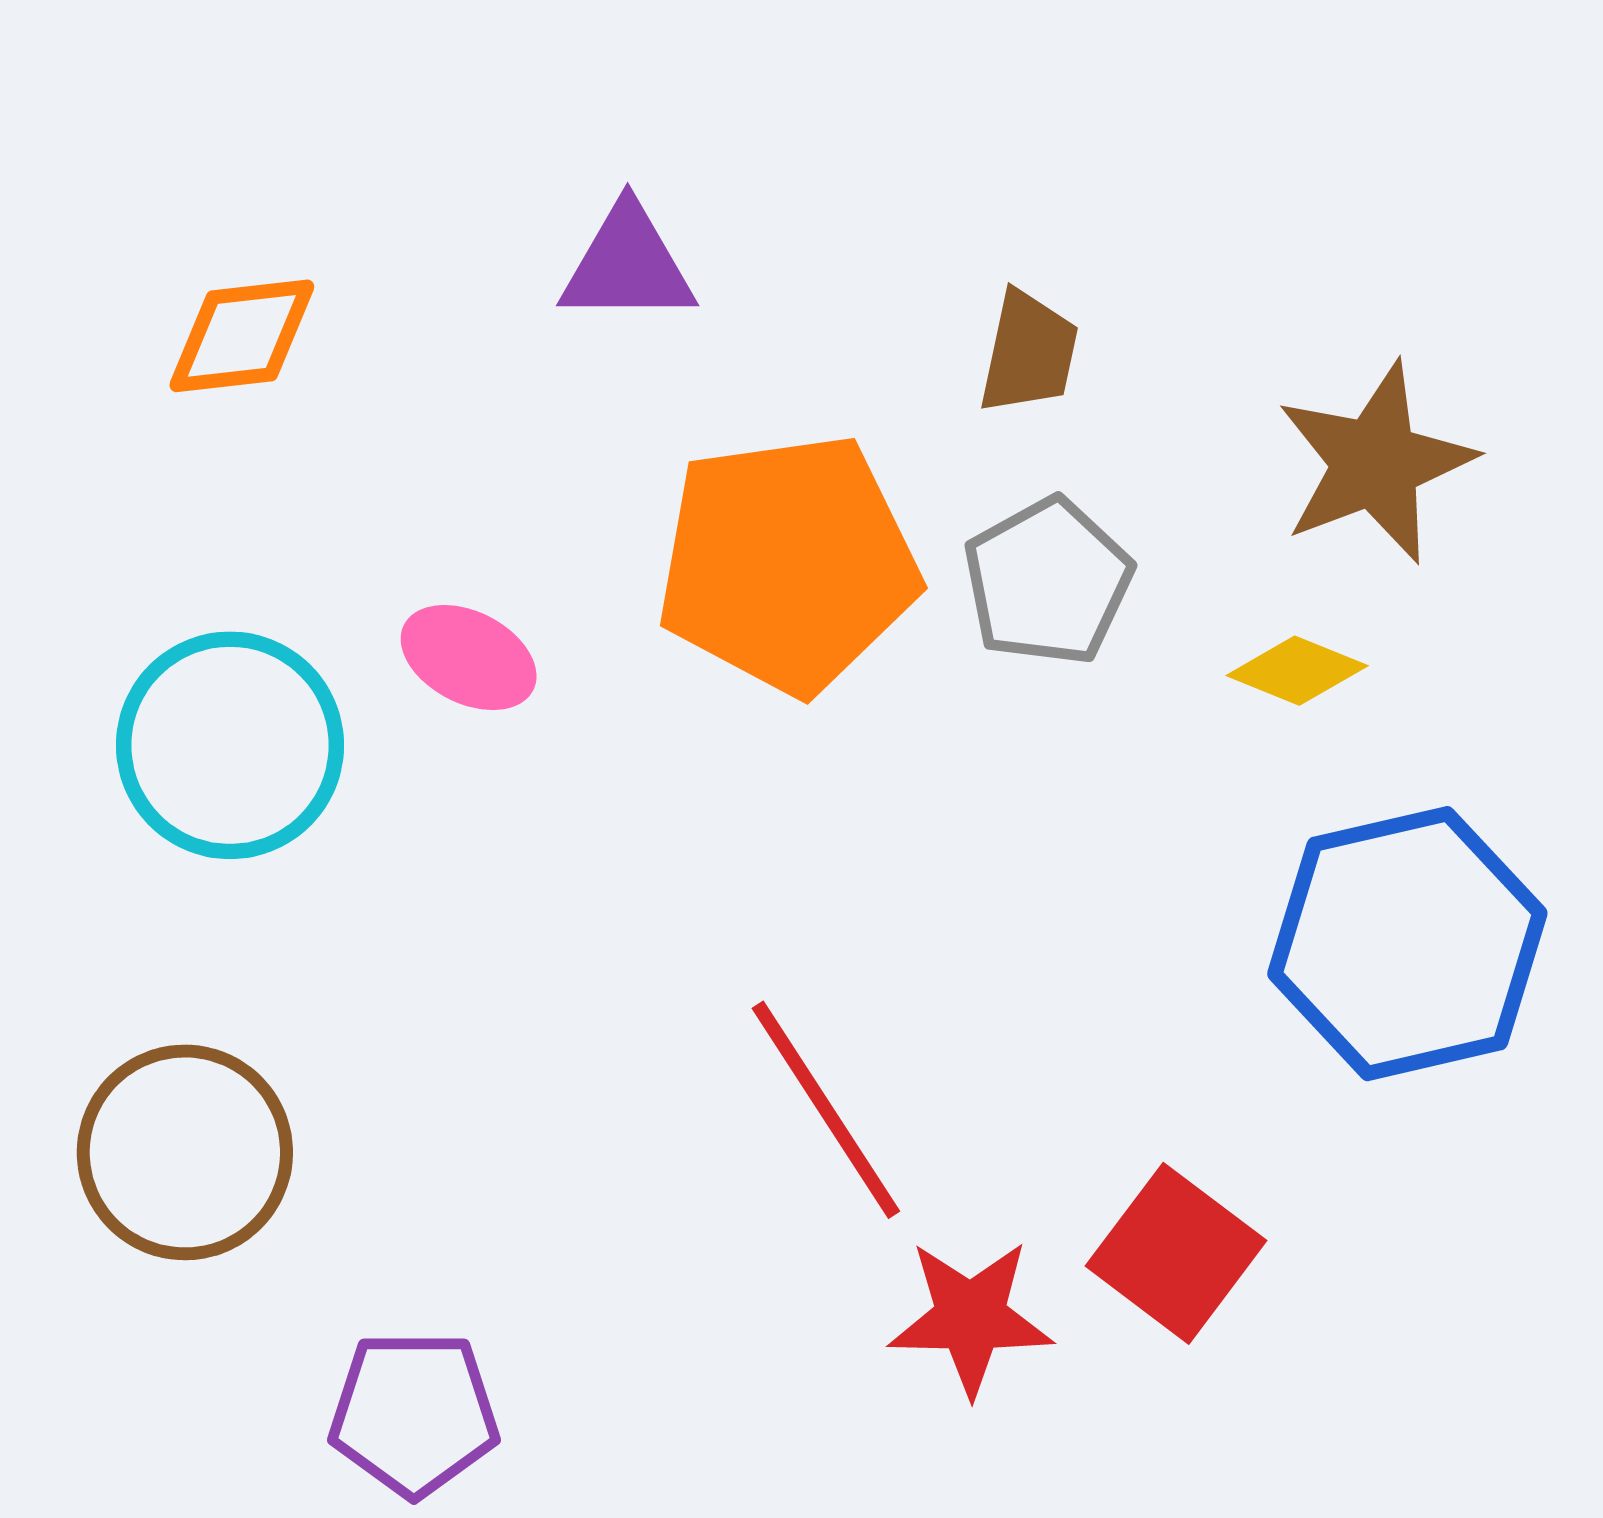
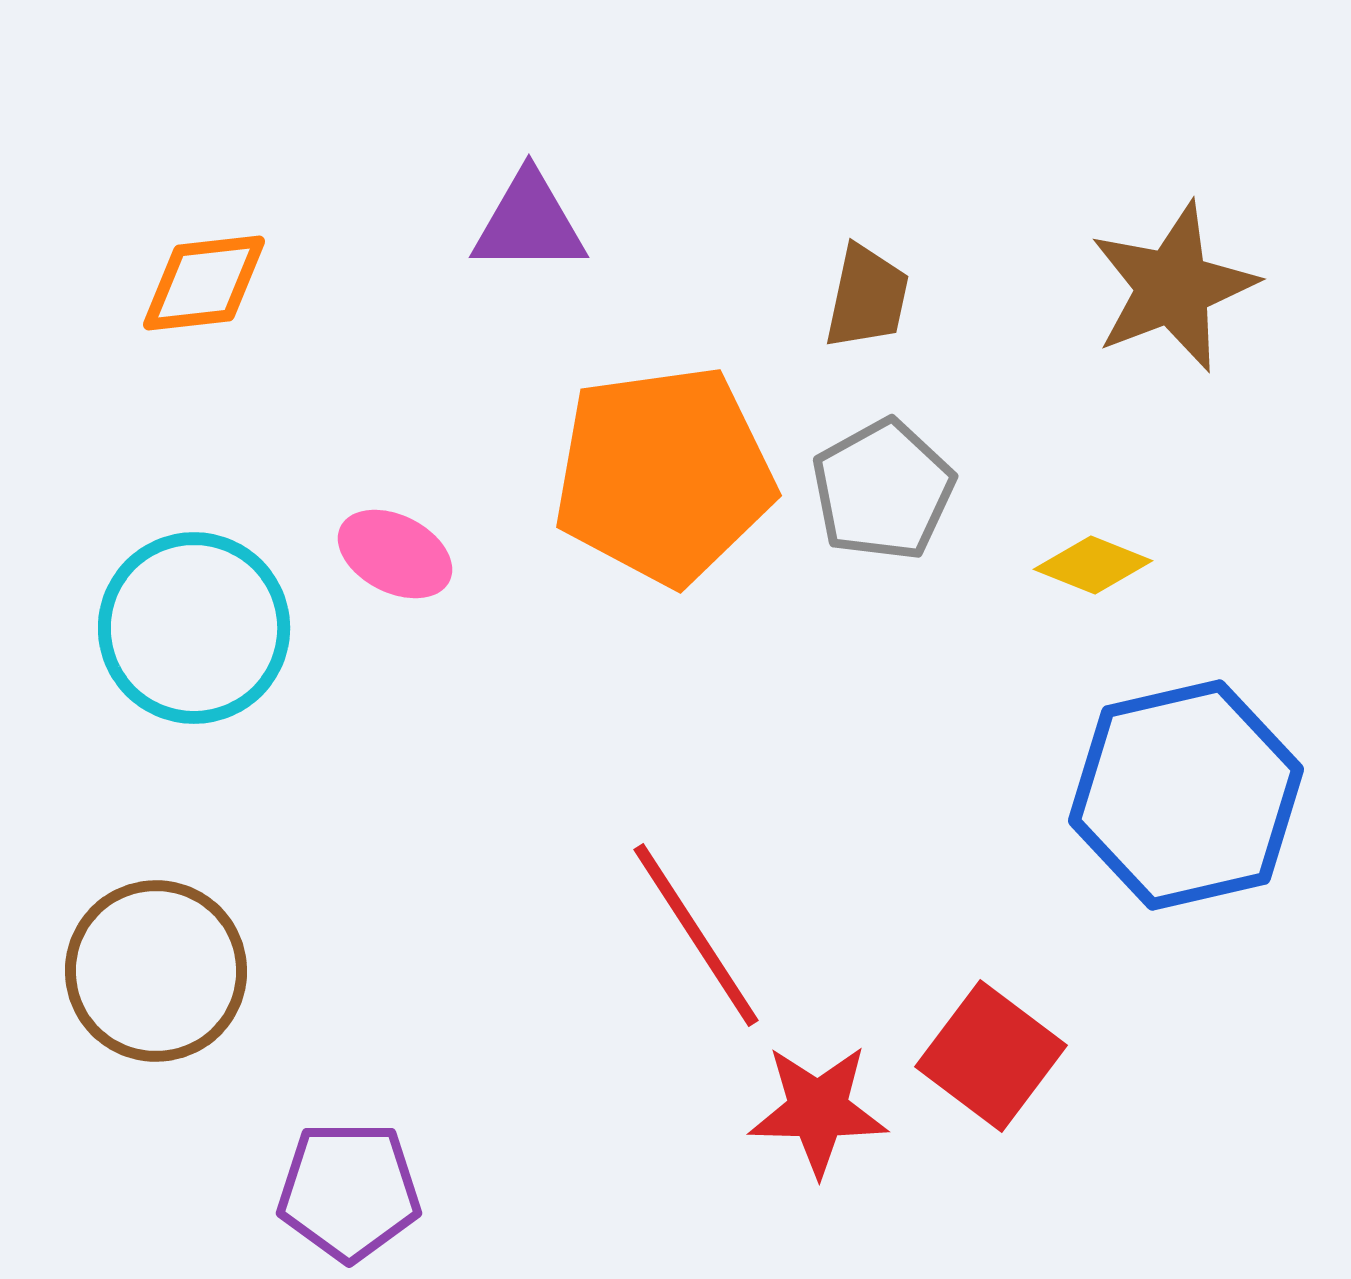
brown star: (1375, 463) -> (1173, 287), moved

